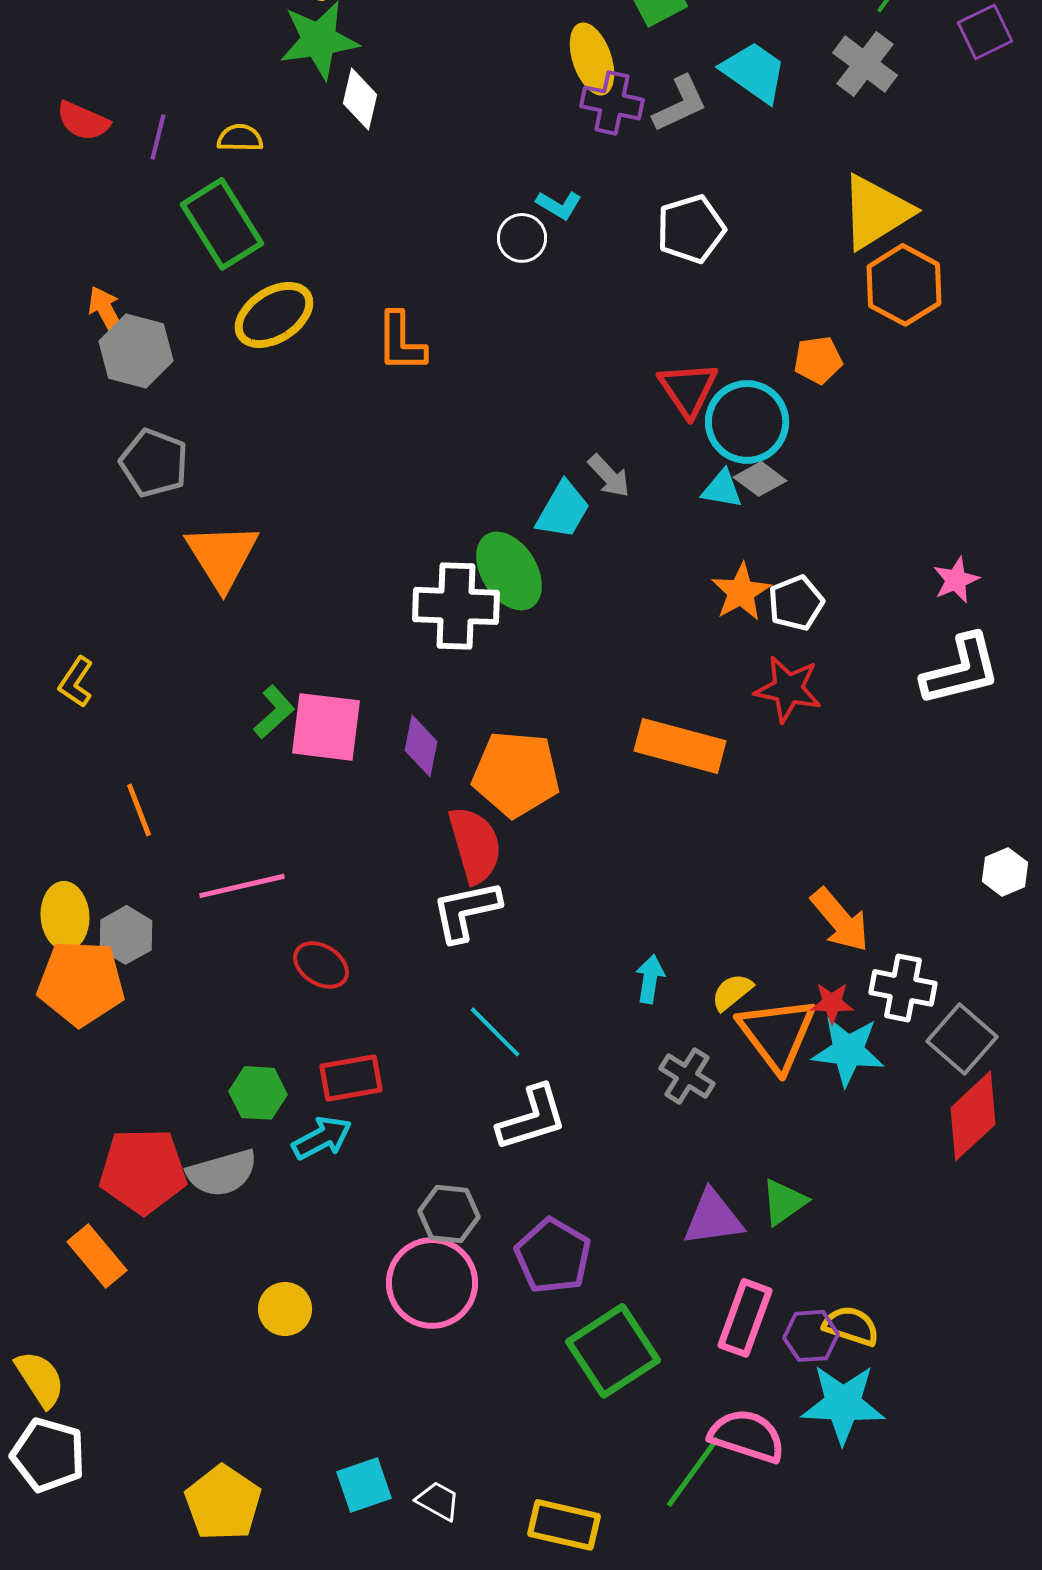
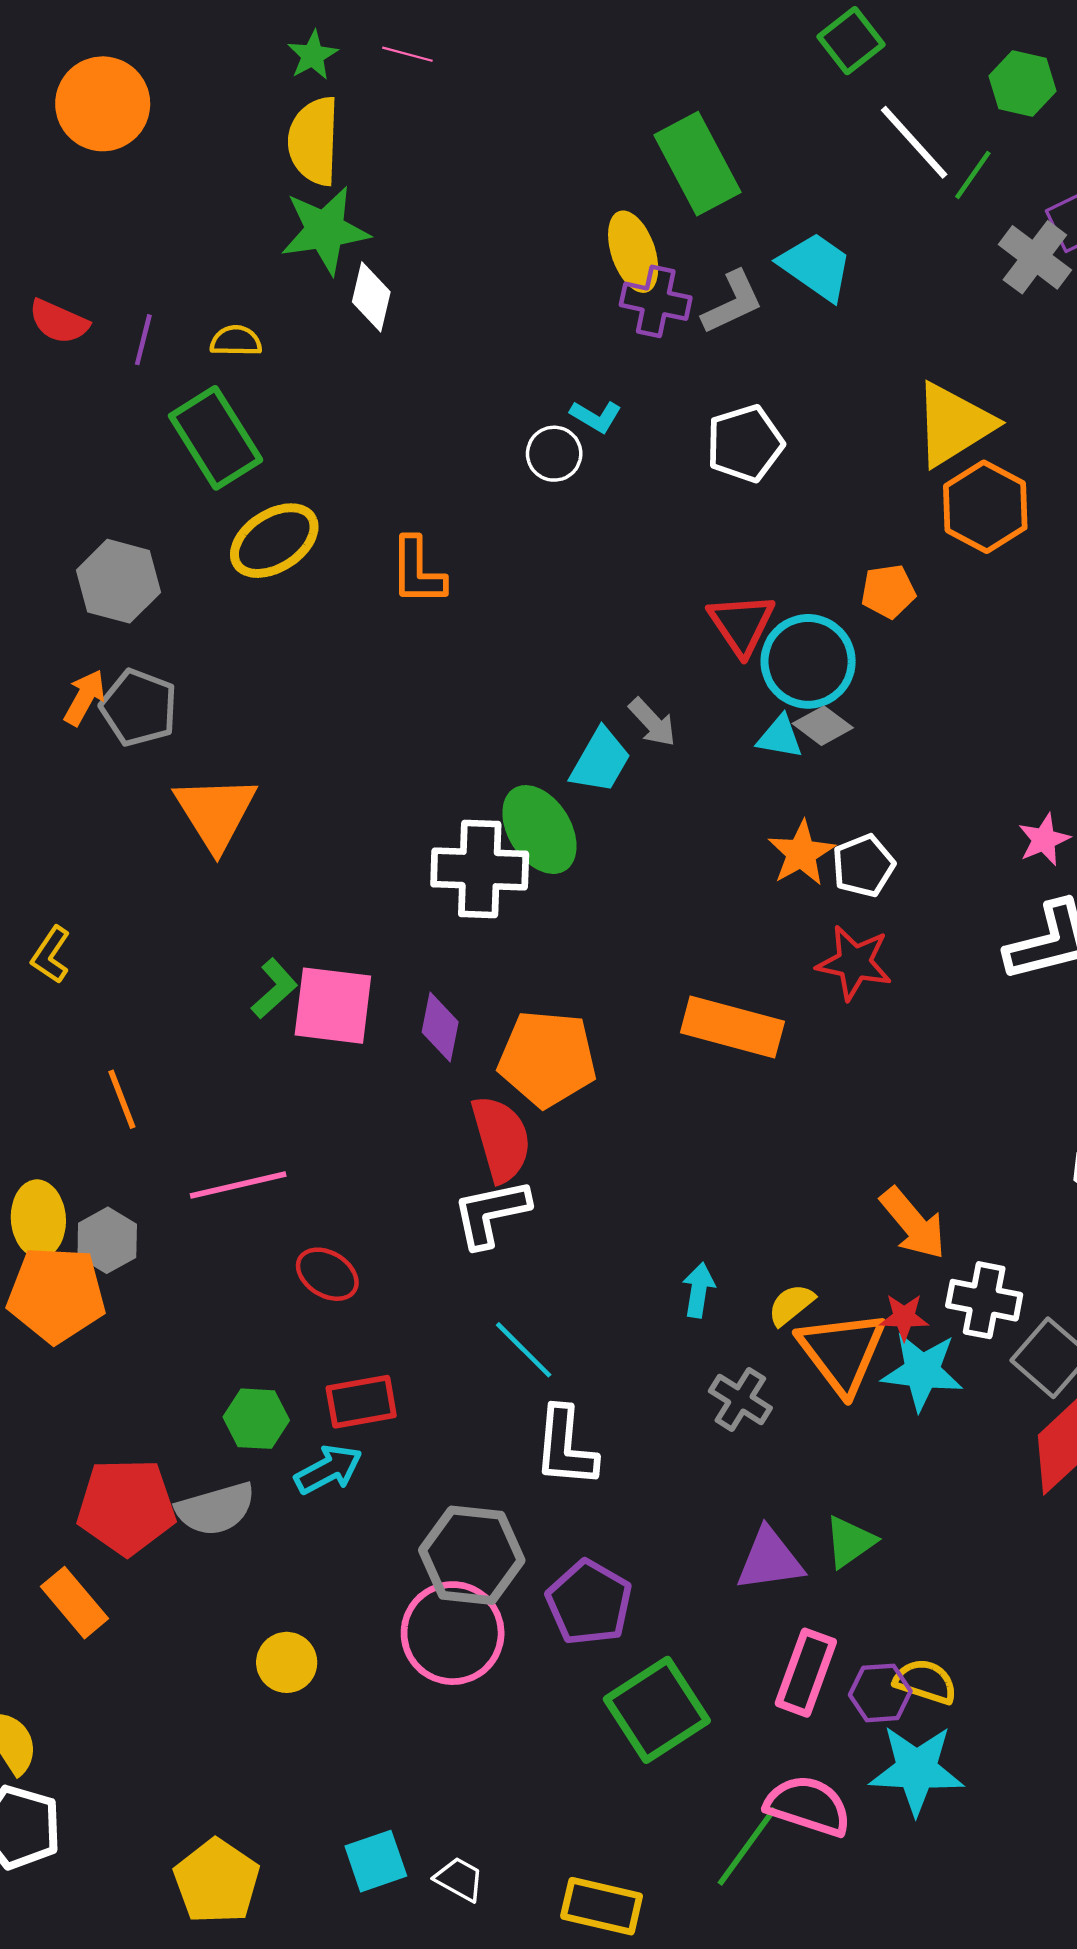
gray cross: (865, 64) -> (1035, 257), moved
orange arrow: (106, 311) -> (85, 697), moved, turned 57
white L-shape: (532, 1118) -> (565, 1447), turned 112
gray hexagon: (449, 1214) -> (472, 1555), size x1.5

